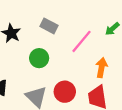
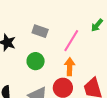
orange arrow: (101, 68) -> (70, 67), moved

